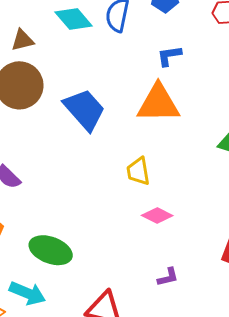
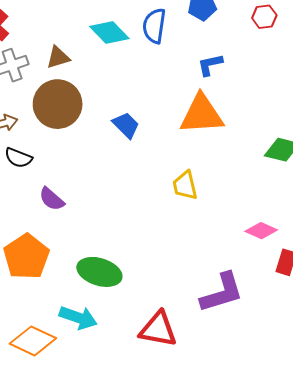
blue trapezoid: (85, 110) -> (126, 125), size x0.6
pink diamond: (157, 216) -> (261, 231), moved
purple L-shape: (168, 277) -> (222, 293), size x2.0

